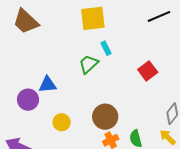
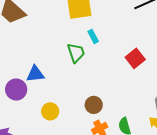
green trapezoid: (89, 64) -> (76, 53), turned 115
brown circle: (105, 117) -> (94, 105), size x0.7

